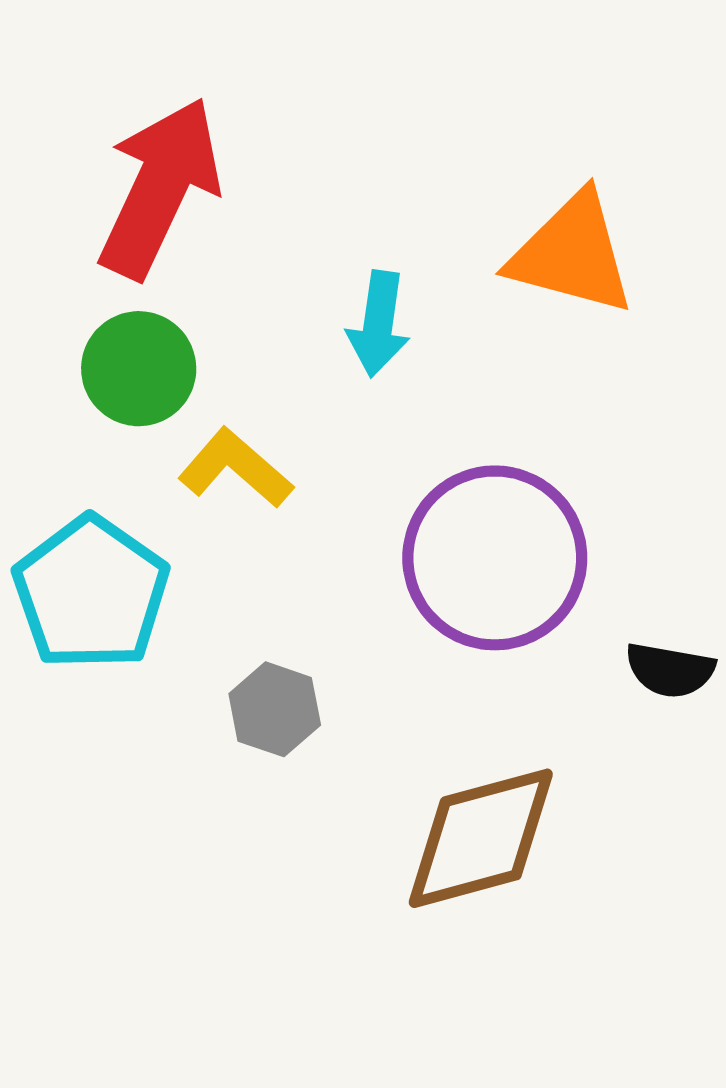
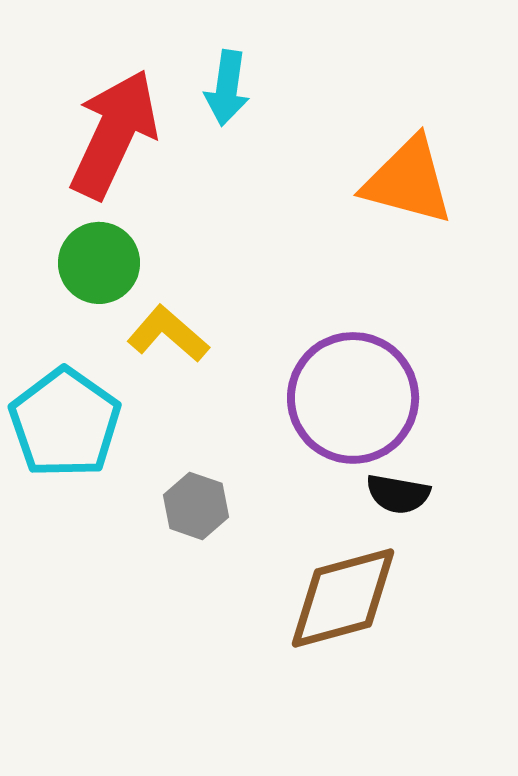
cyan arrow: (378, 324) -> (227, 88), moved
black semicircle: (670, 670) -> (398, 494), moved

